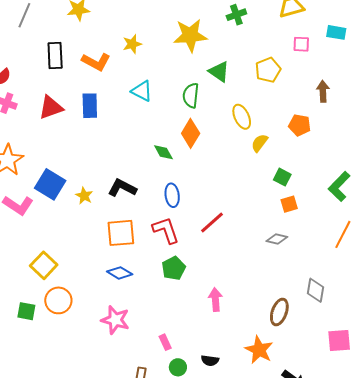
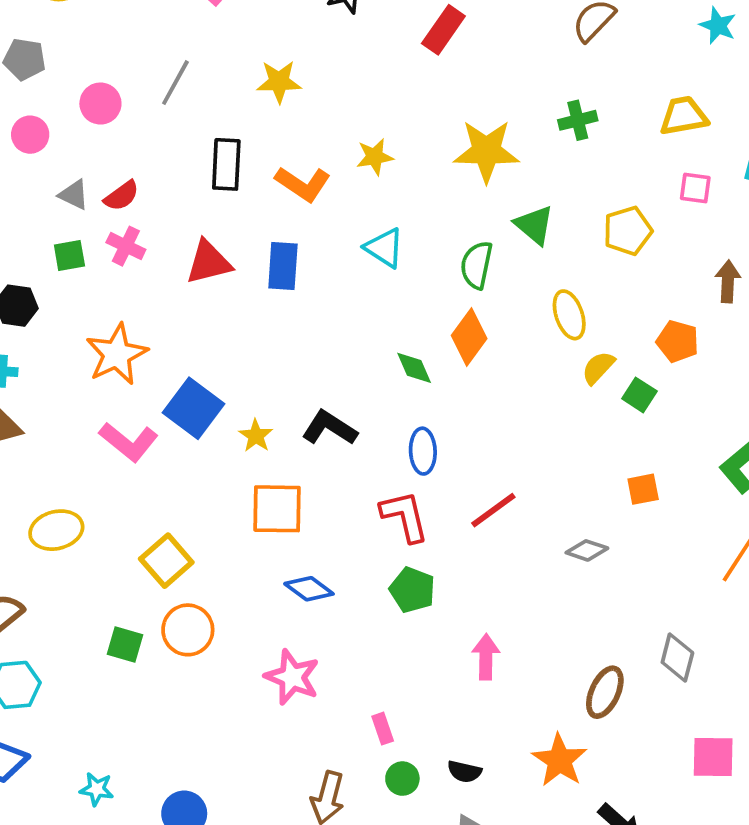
green square: (282, 177) -> (639, 395), moved
orange square: (121, 233) -> (277, 509), moved
gray diamond: (277, 239) -> (587, 550), moved
green pentagon: (174, 268) -> (412, 590), turned -30

